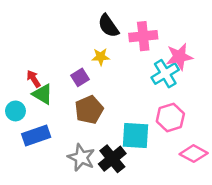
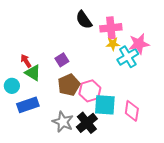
yellow star: (101, 57) -> (113, 44), moved
pink hexagon: (170, 117) -> (90, 91), moved
pink diamond: (194, 154) -> (132, 111), moved, turned 70

